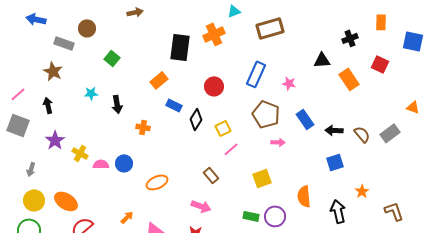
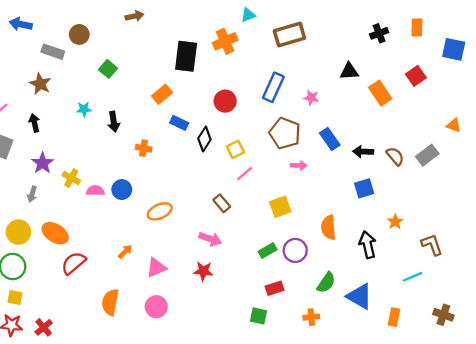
black cross: (350, 38) -> (379, 33), moved
red square: (380, 64) -> (416, 76), turned 30
gray arrow: (31, 169) -> (32, 194), moved
green rectangle: (251, 216) -> (268, 250), turned -42

